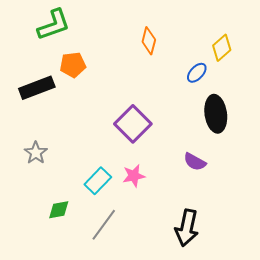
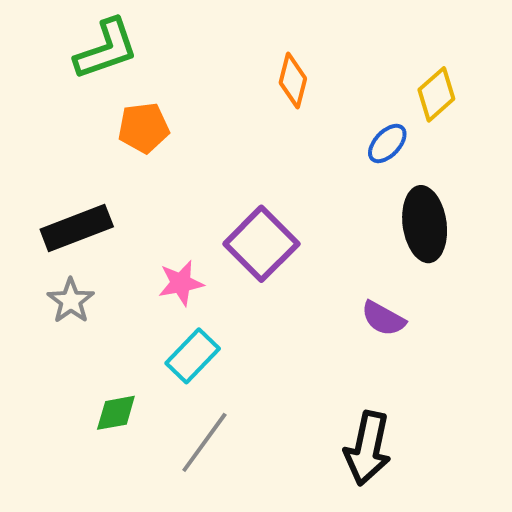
black rectangle: (37, 88) -> (77, 228), moved
pink star: (134, 176) -> (181, 283), moved

